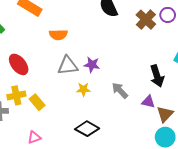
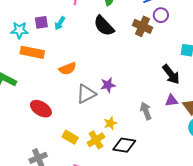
yellow star: (83, 89) -> (110, 123), moved
gray arrow: (120, 90) -> (146, 111), moved, turned 42
yellow cross: (16, 95) -> (96, 140), moved

